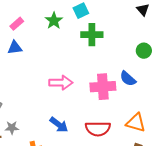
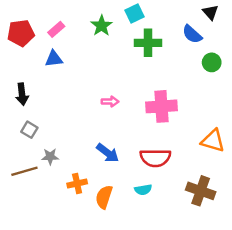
blue semicircle: (128, 79) -> (192, 34), moved
pink arrow: (61, 83) -> (110, 102), size x0.6
orange triangle: (136, 123) -> (213, 141), moved

